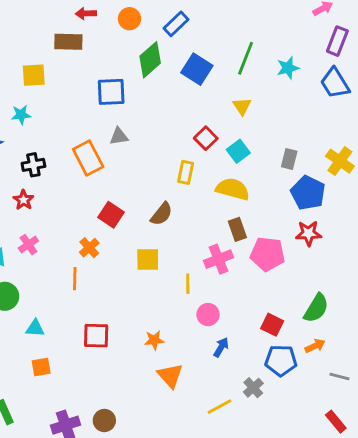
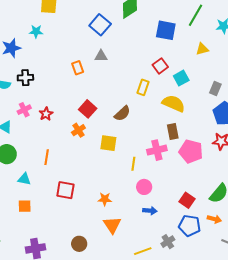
blue square: (197, 69) -> (166, 30), moved, turned -30
blue square: (111, 92) -> (100, 25), turned 35
yellow triangle: (242, 106) -> (202, 49), moved, turned 40
orange rectangle: (88, 158) -> (78, 68), size x0.6
black cross: (33, 165) -> (25, 78), moved
red star: (23, 200) -> (46, 114), moved
pink cross: (28, 245) -> (24, 110), moved
orange cross: (89, 248) -> (78, 130), moved
orange line: (75, 279) -> (47, 157), moved
orange arrow: (315, 346) -> (214, 219), turned 32
blue arrow: (221, 347) -> (150, 211), turned 56
brown circle: (104, 421) -> (79, 244), moved

